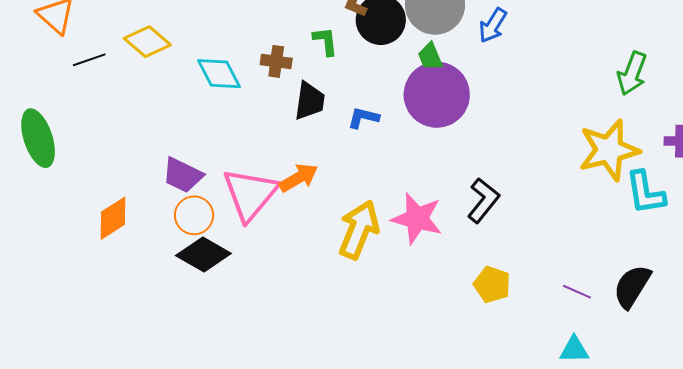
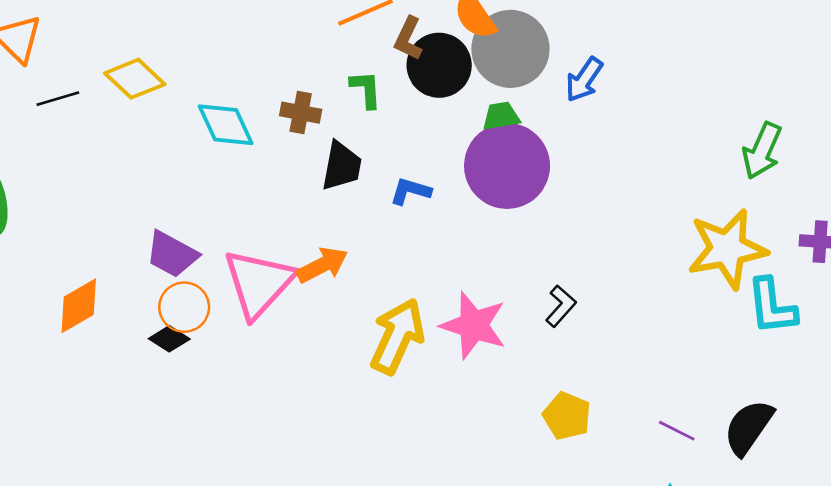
green trapezoid: (430, 57) -> (501, 116), turned 100
black L-shape: (483, 200) -> (561, 306), size x0.7
black diamond: (203, 254) -> (169, 339), moved, size x0.6

